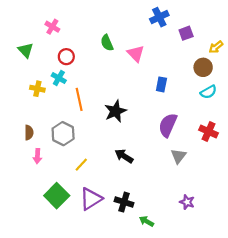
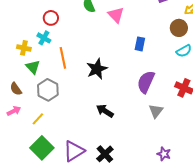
green triangle: (26, 50) -> (33, 67), moved
brown semicircle: (29, 133) -> (16, 89), turned 144
pink arrow: (37, 156) -> (14, 111), moved, turned -120
yellow line: (81, 165) -> (38, 119), moved
black cross: (124, 202) -> (105, 154), turned 30

